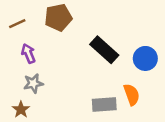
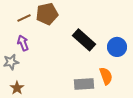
brown line: (17, 24) -> (24, 18), moved
gray star: (33, 83) -> (11, 62), moved

